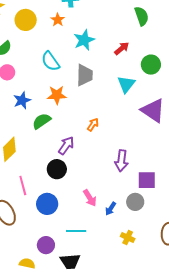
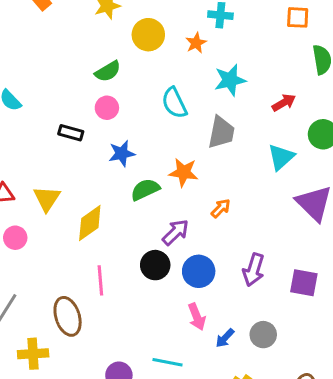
orange star: (57, 95) -> (184, 172), moved
purple square: (147, 180) -> (304, 283), moved
blue circle: (47, 204) -> (199, 271), moved

